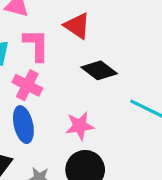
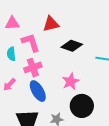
red triangle: (77, 26) -> (51, 24), turned -30
pink cross: (27, 85) -> (33, 68), turned -30

